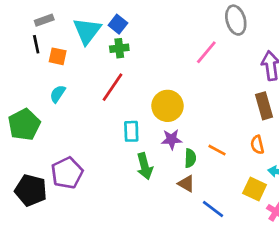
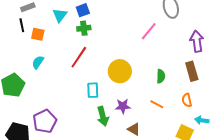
blue square: (118, 24) -> (83, 10), turned 32
cyan triangle: (87, 31) -> (60, 15), size x0.7
purple star: (172, 139) -> (123, 106), moved
green semicircle: (190, 158) -> (161, 76), moved

